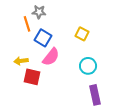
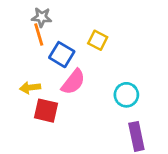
gray star: (39, 12) -> (42, 17), moved
yellow square: (82, 34) -> (98, 40), moved

